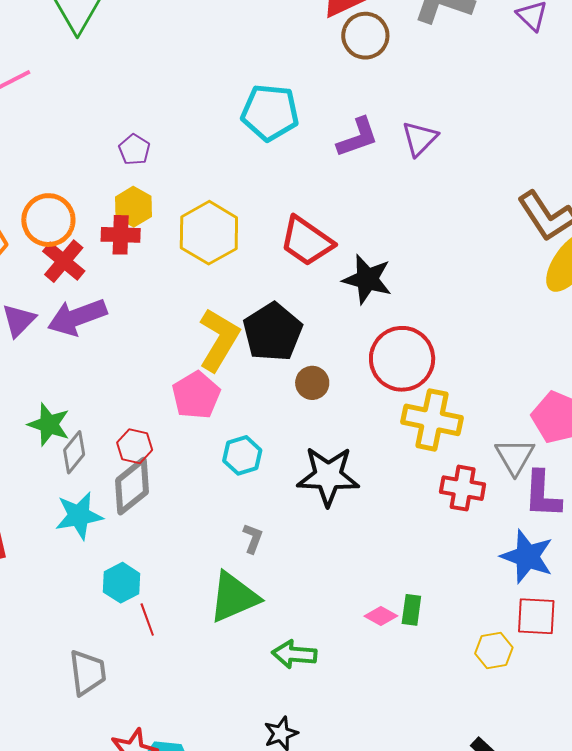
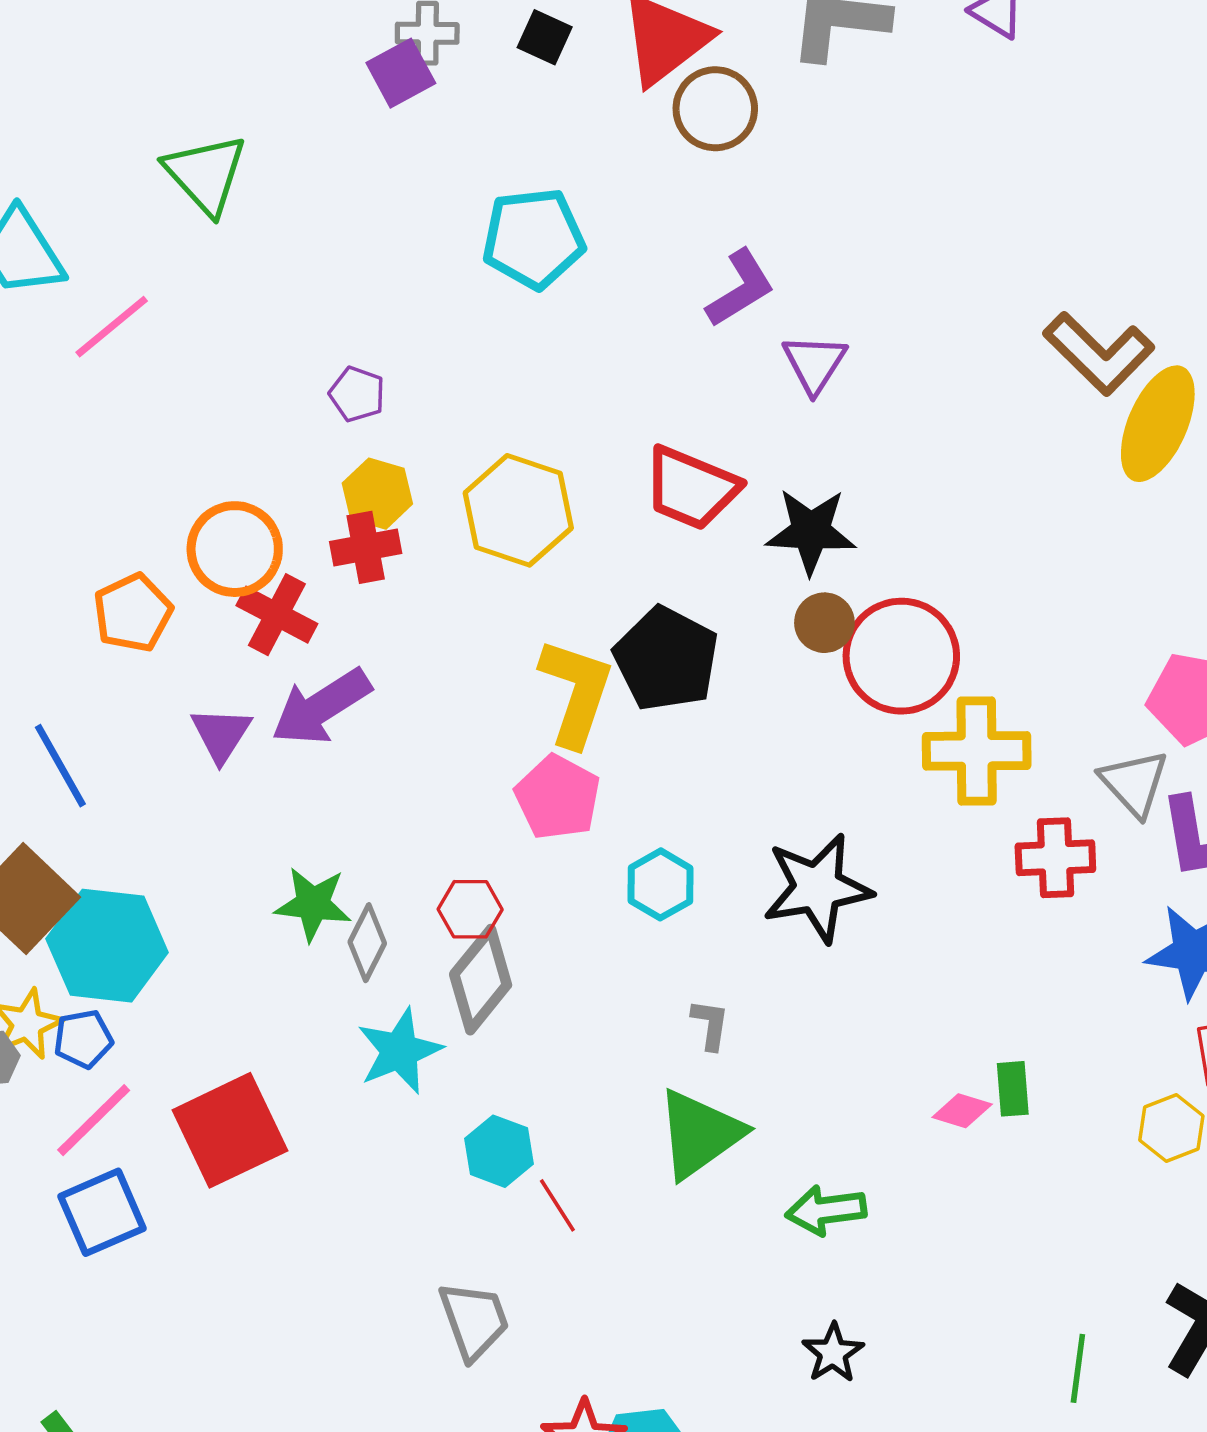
cyan pentagon: (270, 112) -> (533, 238), moved
purple triangle: (420, 138) -> (814, 364), moved
brown circle: (312, 383) -> (824, 623), moved

